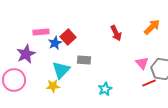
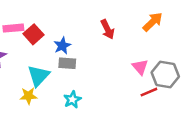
red square: (68, 37) -> (33, 34), moved
blue star: (55, 43) -> (62, 46), moved
cyan star: (105, 89) -> (72, 100), moved

